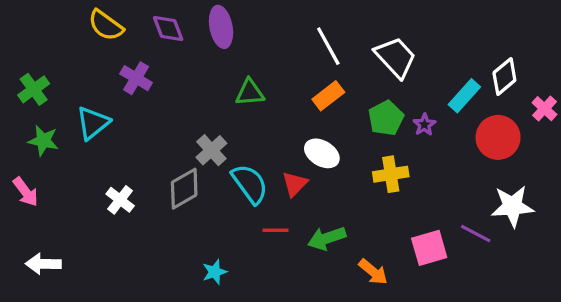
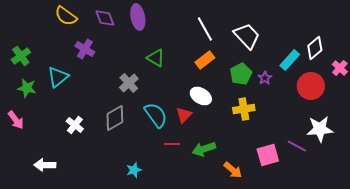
green triangle: (250, 93) -> (156, 58), turned 36
gray cross: (211, 150) -> (129, 83), moved
white arrow: (43, 264) -> (45, 165), moved

